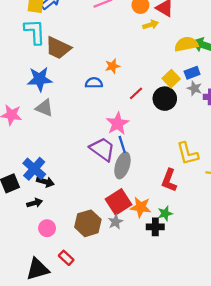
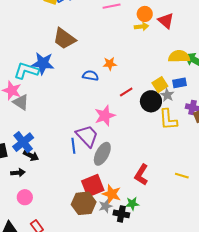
yellow arrow: (151, 25) -> (142, 27), moved
cyan L-shape: (35, 32) -> (26, 71), moved, turned -80
gray star: (194, 88) -> (167, 95), moved
gray triangle: (44, 108) -> (21, 102), moved
blue line: (122, 144) -> (73, 146), moved
yellow L-shape: (188, 154) -> (168, 119), moved
gray star: (115, 222) -> (105, 206), moved
brown hexagon: (88, 223) -> (84, 203), moved

